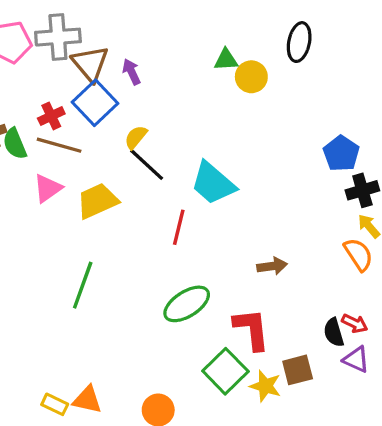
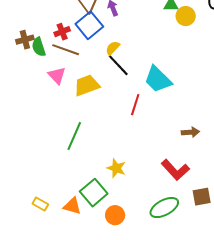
pink triangle: (48, 188) -> (57, 75), turned -42
green ellipse: (187, 304) -> (164, 208), moved
red L-shape: (252, 329) -> (175, 170), turned 140
green square: (225, 371) -> (94, 193), moved
yellow star: (265, 386) -> (116, 168), moved
yellow rectangle: (55, 404) -> (40, 204), moved

